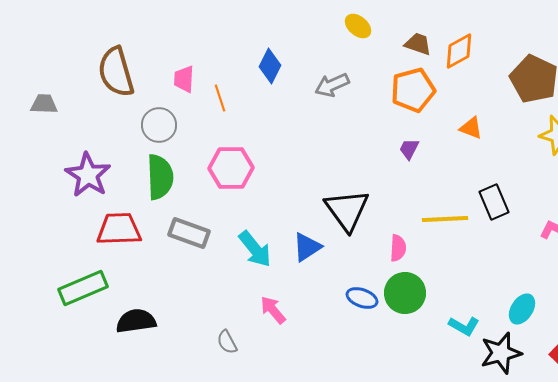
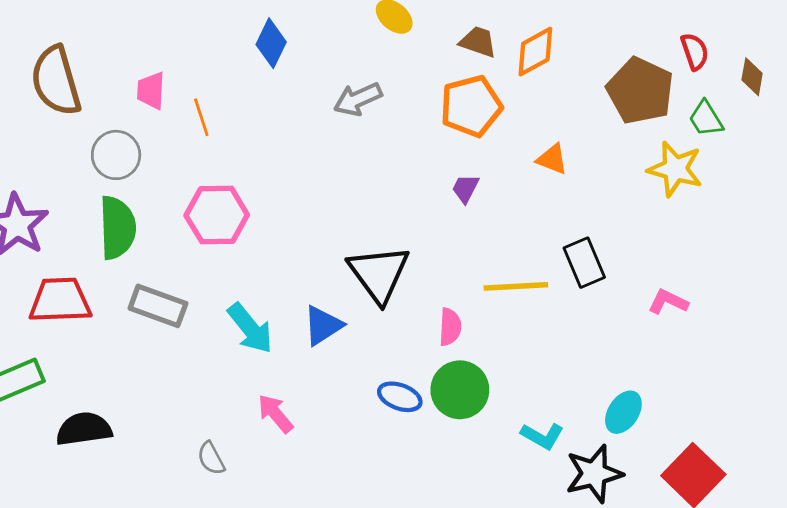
blue diamond: (270, 66) -> (271, 43), moved

